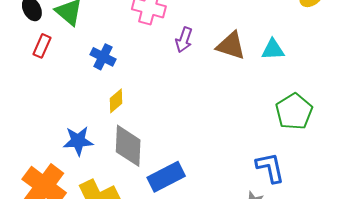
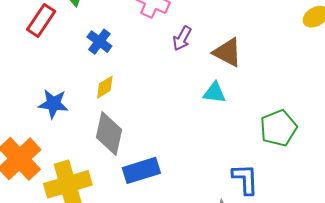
red rectangle: (42, 46) -> (41, 20), size x1.4
cyan triangle: (273, 50) -> (214, 93), moved
blue star: (78, 141) -> (53, 104), moved

